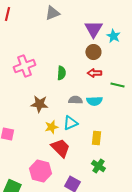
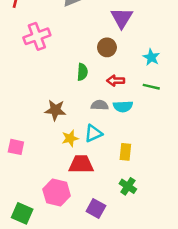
cyan star: (113, 36) -> (151, 57), moved
brown circle: (93, 52) -> (107, 47), moved
pink cross: (24, 66) -> (37, 36), moved
red arrow: (94, 73) -> (116, 81), moved
red trapezoid: (60, 148) -> (81, 164), turned -45

